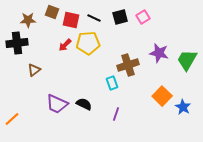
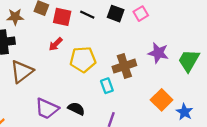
black square: (120, 17) -> (116, 14), turned 35
yellow pentagon: (88, 43) -> (83, 59), moved
brown triangle: (34, 70) -> (22, 71), size x1.6

